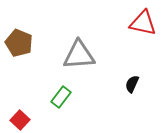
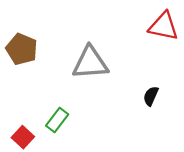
green rectangle: (61, 97) -> (57, 120), moved

